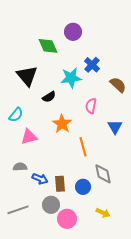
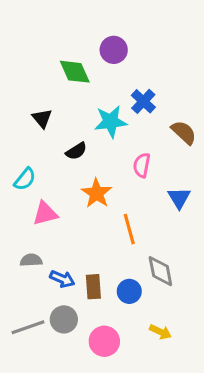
black triangle: (27, 76) -> (42, 118), size x0.6
gray circle: (51, 205) -> (64, 319), moved

